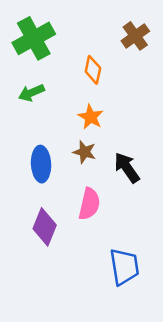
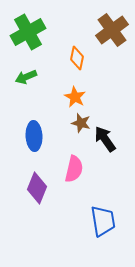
brown cross: (135, 36) -> (112, 30), size x1.4
brown star: (85, 152) -> (81, 123), moved

